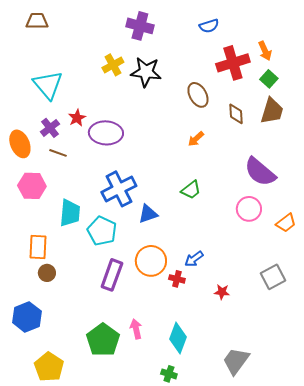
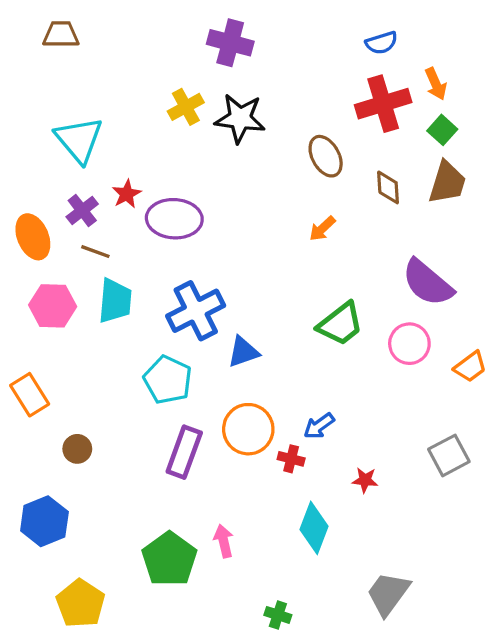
blue semicircle: (209, 26) -> (381, 43), moved
green trapezoid: (191, 190) -> (340, 324), moved, size x1.4
cyan trapezoid: (70, 213) -> (115, 301), moved
orange rectangle: (38, 247) -> (30, 395), moved, turned -35
cyan diamond: (178, 338) -> (314, 528), moved

